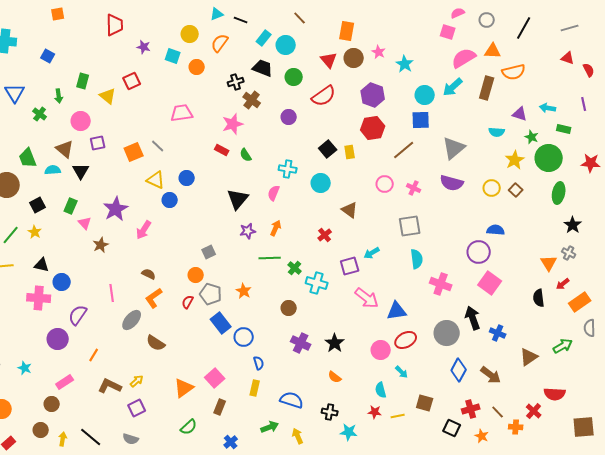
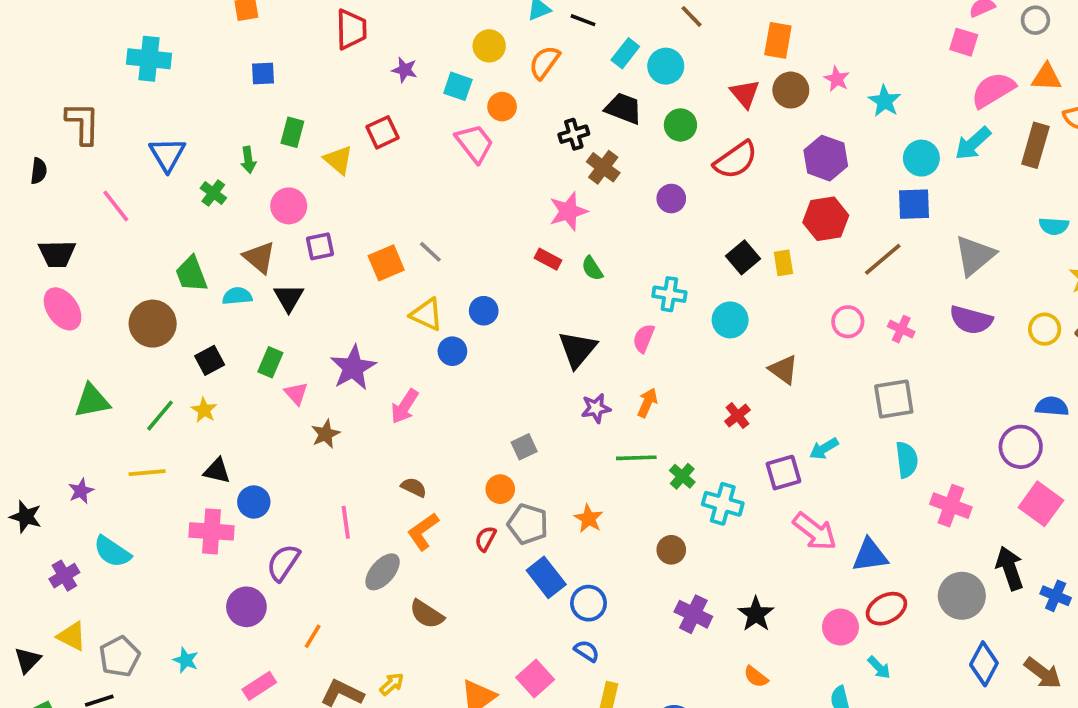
blue square: (48, 56) -> (263, 73), moved, turned -32
pink trapezoid: (182, 113) -> (474, 143), moved, turned 60
blue semicircle: (259, 363) -> (587, 651), moved, turned -40

